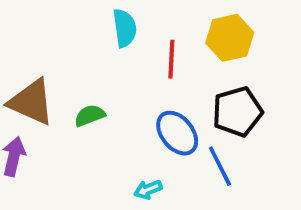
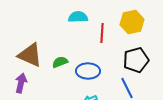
cyan semicircle: (125, 28) -> (78, 17), turned -84
blue ellipse: (177, 133) -> (88, 71), moved, turned -50

